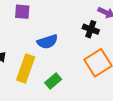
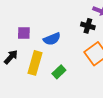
purple square: (22, 12) -> (24, 33), moved

